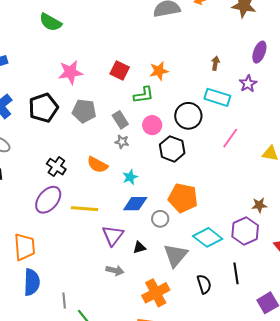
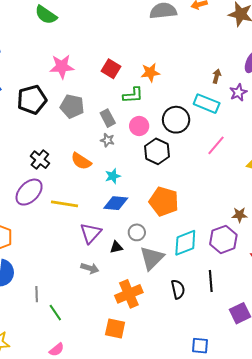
brown arrow: (215, 63) -> (217, 76), moved
gray circle: (160, 219) -> (137, 232), moved
cyan diamond: (208, 237) -> (185, 243), turned -64

